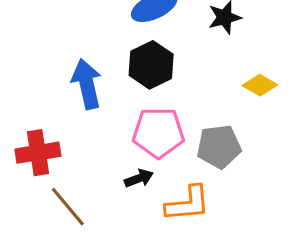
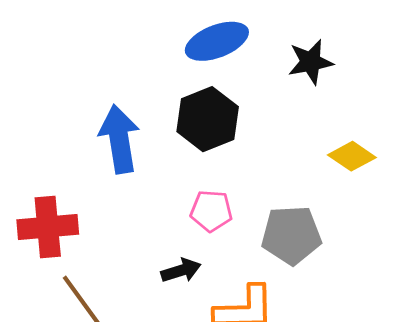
pink pentagon: (158, 133) -> (211, 211), size x0.6

